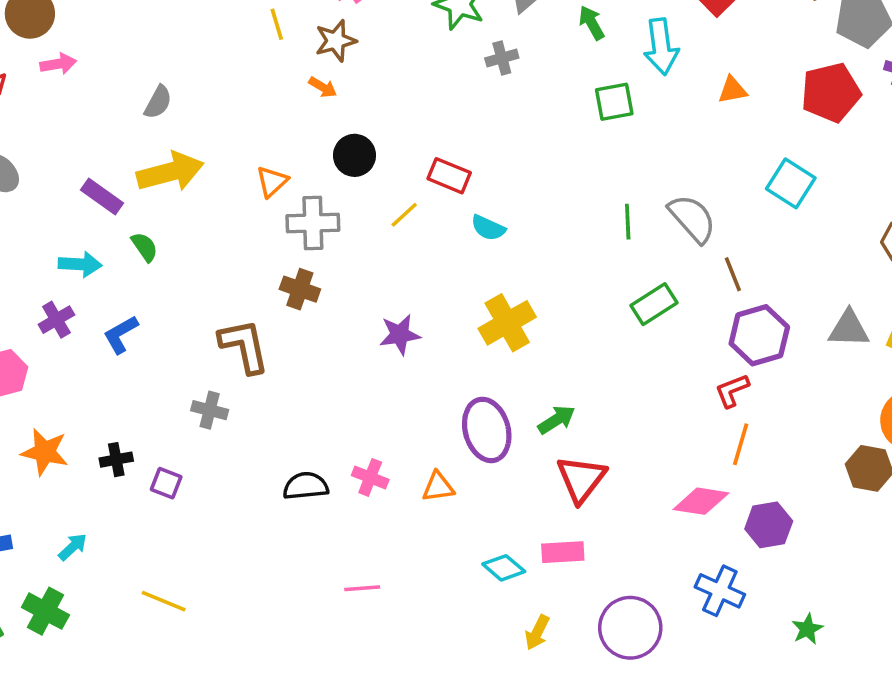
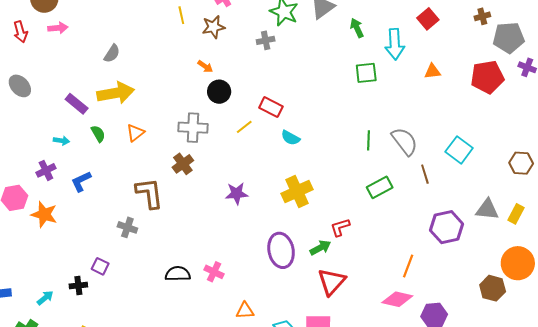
gray cross: (502, 58) -> (266, 40), moved
orange arrow: (323, 87) -> (205, 66), moved
orange triangle: (272, 182) -> (135, 133), moved
cyan square: (791, 183) -> (459, 150), moved
cyan arrow: (80, 264) -> (61, 141), size x0.7
brown cross: (300, 289) -> (183, 164), turned 30
purple hexagon: (759, 335) -> (447, 227), moved
red L-shape: (732, 391) -> (340, 227), moved
orange line: (741, 444) -> (408, 266), moved
orange star: (45, 452) -> (44, 214), moved
black cross: (116, 460) -> (78, 286), moved
orange triangle: (438, 487) -> (245, 311), moved

